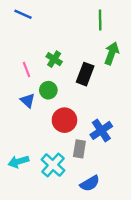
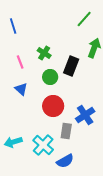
blue line: (23, 14) -> (13, 26), moved, turned 49
green line: (100, 20) -> (84, 19), turned 42
green circle: (48, 90) -> (50, 77), moved
blue semicircle: (90, 183) -> (65, 161), moved

